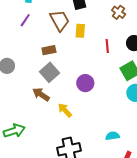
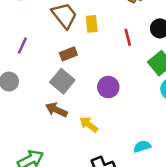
purple line: (25, 20) -> (22, 45), moved
brown rectangle: (49, 50) -> (68, 54), moved
cyan semicircle: (113, 136) -> (142, 146), moved

